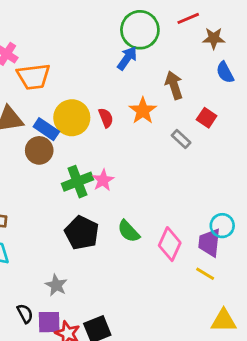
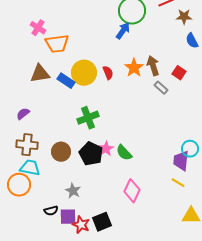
brown arrow: (174, 85) -> (153, 66), moved
brown circle: (39, 150) -> (61, 152), moved
pink star: (103, 180) -> (106, 149), moved
pink diamond: (170, 244) -> (132, 191), moved
black semicircle: (25, 314) -> (51, 211), turned 104

